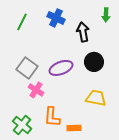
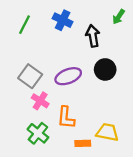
green arrow: (106, 15) -> (119, 17), turned 32
yellow trapezoid: (96, 98) -> (107, 132), moved
orange L-shape: (52, 117) -> (66, 118), moved
green cross: (22, 125) -> (38, 133), moved

